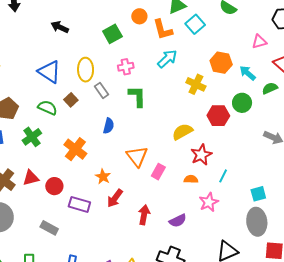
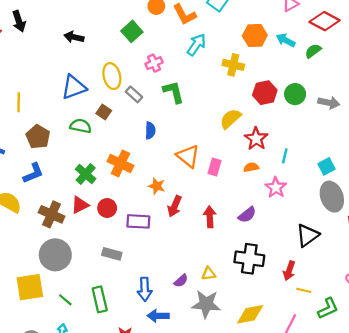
blue triangle: (49, 72) -> (74, 87), turned -40
green circle: (242, 103) -> (295, 94), moved
green cross: (32, 137) -> (86, 174), moved

